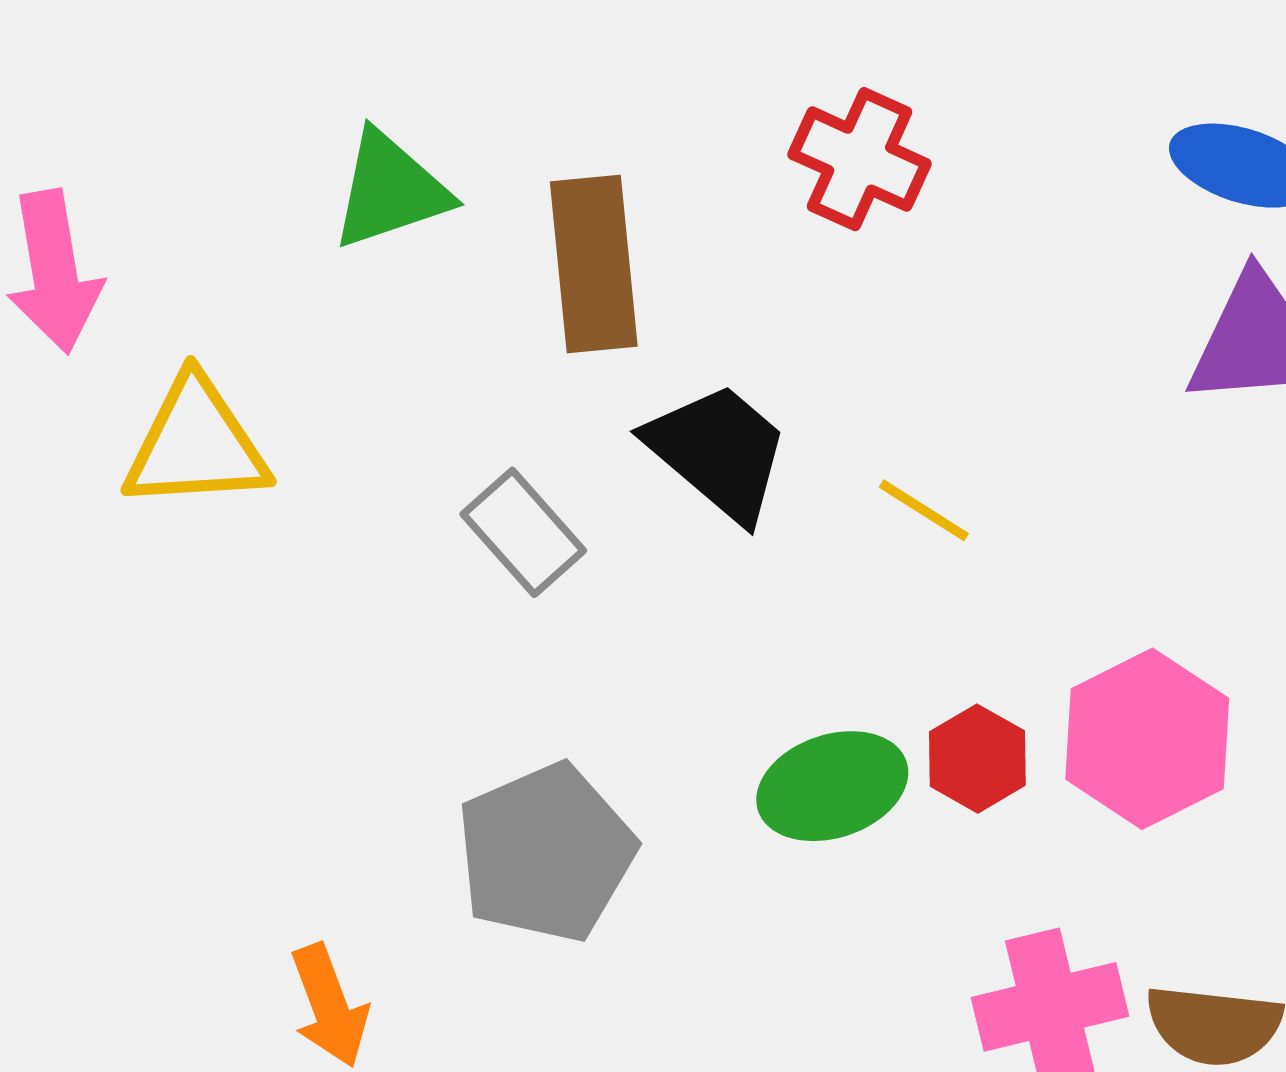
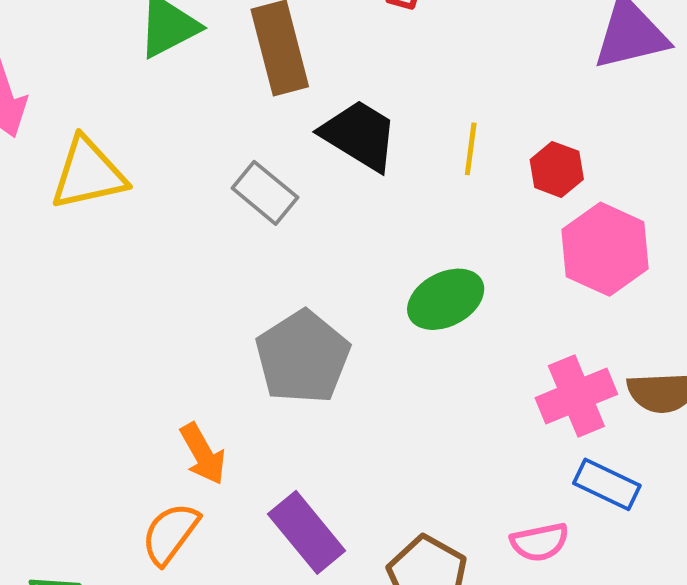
yellow line: (924, 510) -> (471, 149), turned 74
red hexagon: (977, 759) -> (557, 169), moved

